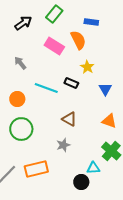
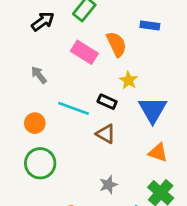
blue rectangle: (91, 22) -> (150, 25), moved
blue triangle: (105, 89) -> (153, 110), size x1.6
brown triangle: (69, 119) -> (106, 134), moved
gray star: (63, 145) -> (108, 185), moved

